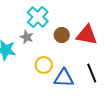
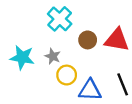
gray star: (27, 37) -> (53, 56), moved

